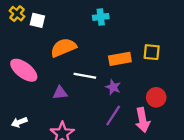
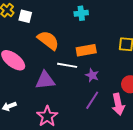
orange semicircle: (63, 48) -> (48, 40), turned 60
orange rectangle: (120, 59) -> (86, 50), moved
purple triangle: (60, 93) -> (45, 80), size x1.5

